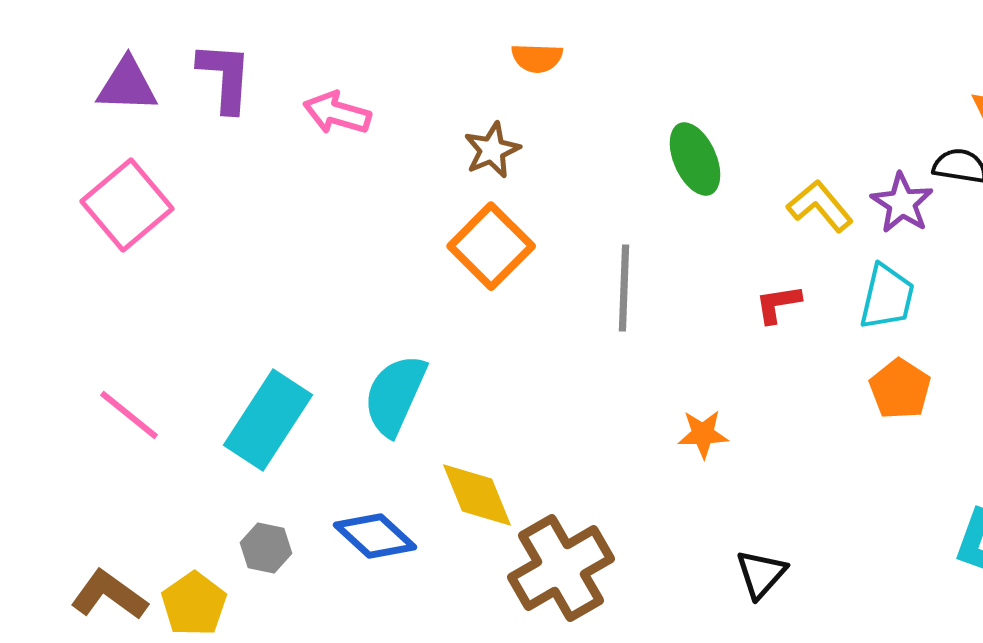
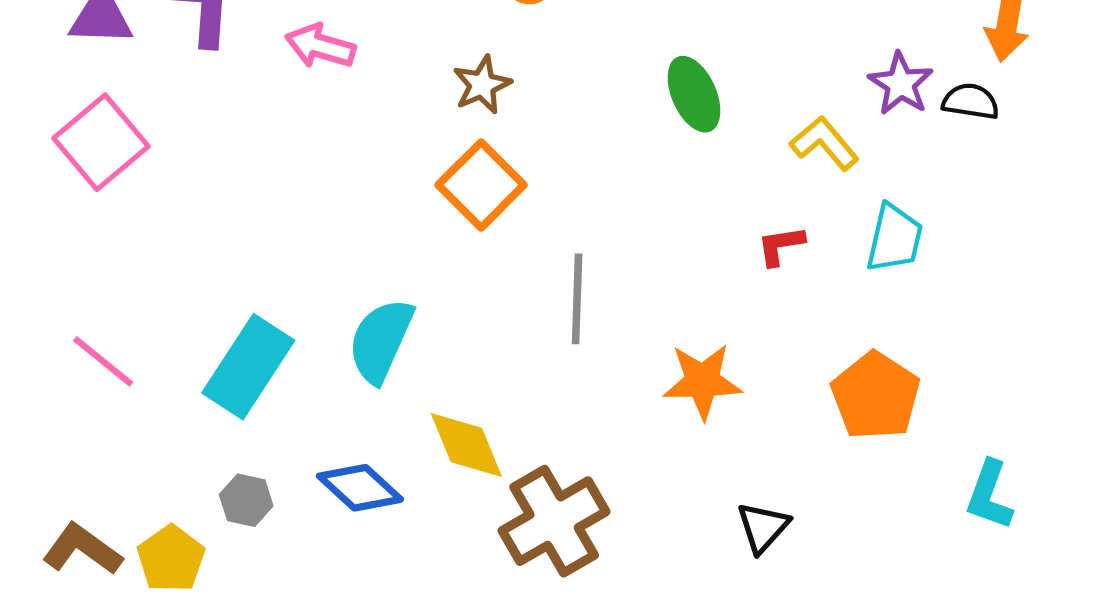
purple star: (902, 203) -> (901, 84), moved
gray line: (624, 288) -> (577, 299), moved
orange pentagon: (900, 389) -> (876, 396), moved, size x1.4
orange star: (703, 434) -> (702, 381), size x1.5

